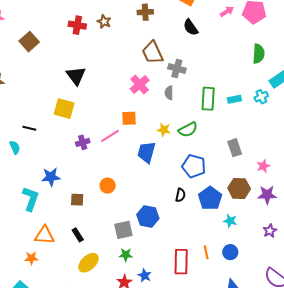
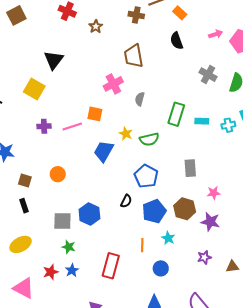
brown star: (104, 22) -> (96, 27), moved
gray cross: (177, 69) -> (208, 75), moved
black rectangle: (78, 235) -> (24, 206), moved
orange line: (206, 252) -> (142, 245), moved
green star: (126, 255) -> (69, 247), moved

